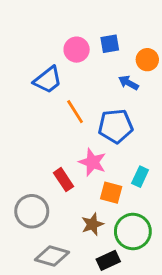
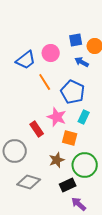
blue square: (110, 44) -> (76, 40), moved
pink circle: (77, 50) -> (51, 53), moved
blue pentagon: (116, 126) -> (73, 92), turned 30
cyan rectangle: (140, 177) -> (84, 117), moved

